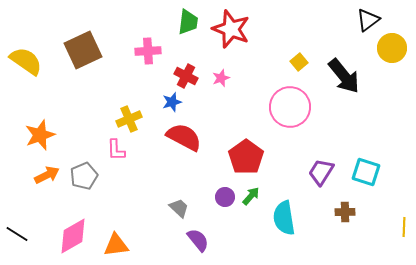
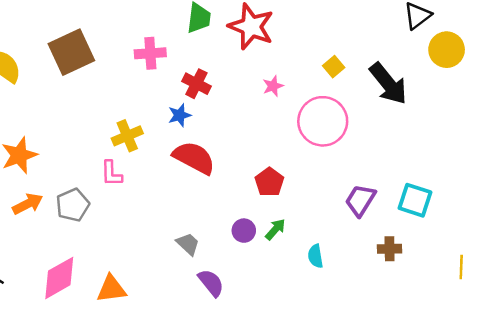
pink star: (221, 78) -> (273, 86), moved
red pentagon: (246, 157) -> (269, 182), size x0.7
cyan semicircle: (284, 218) -> (315, 256), size x0.6

